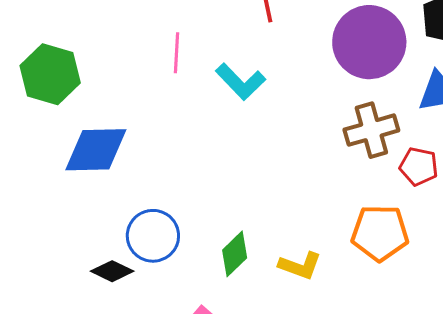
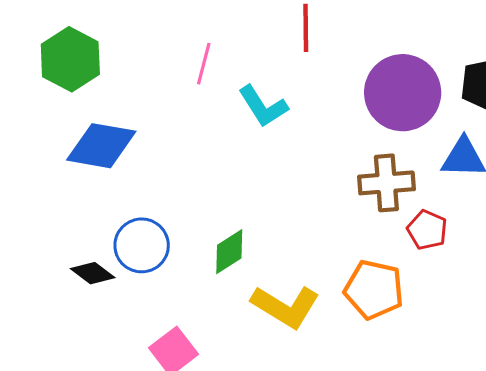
green diamond: (235, 254) -> (229, 252), moved
yellow L-shape: (300, 266) -> (286, 306), size x1.5

